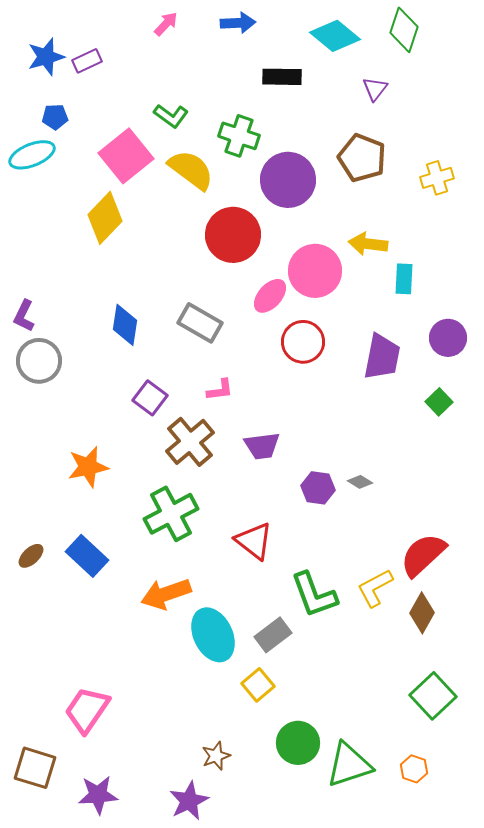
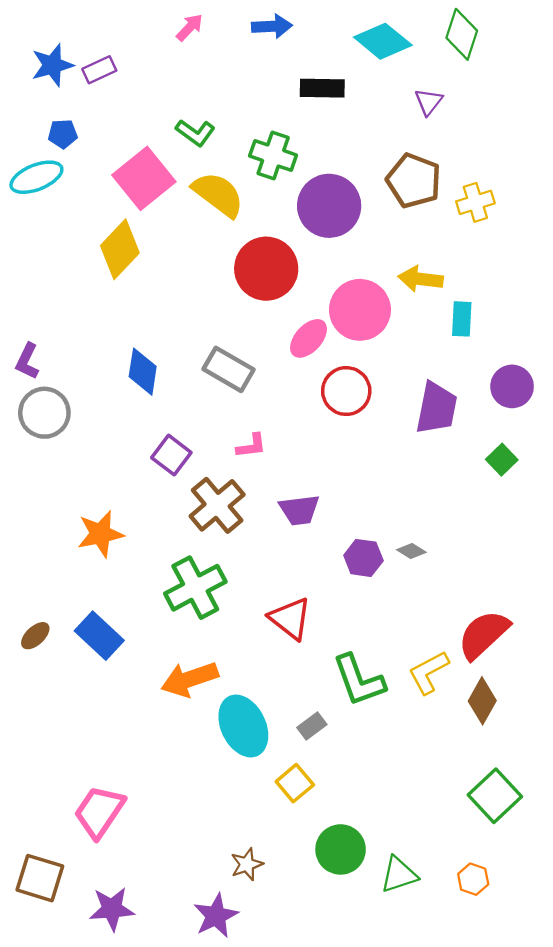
yellow cross: (437, 178) -> (475, 202), moved
gray rectangle: (273, 635) -> (312, 726), size x0.7
green triangle: (349, 765) -> (399, 875), size x0.7

